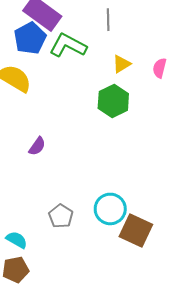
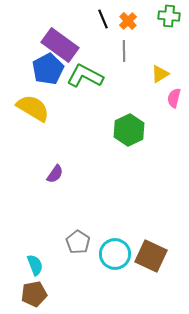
yellow triangle: (121, 64) -> (160, 74), moved
cyan circle: (110, 209) -> (115, 254), moved
cyan semicircle: (17, 240) -> (35, 265), turned 40

